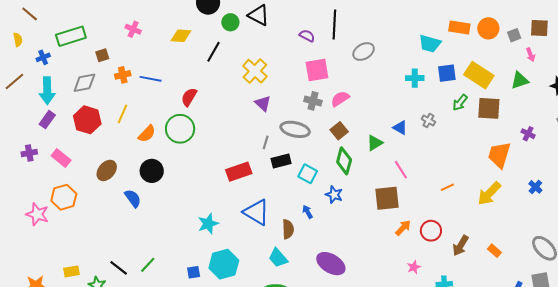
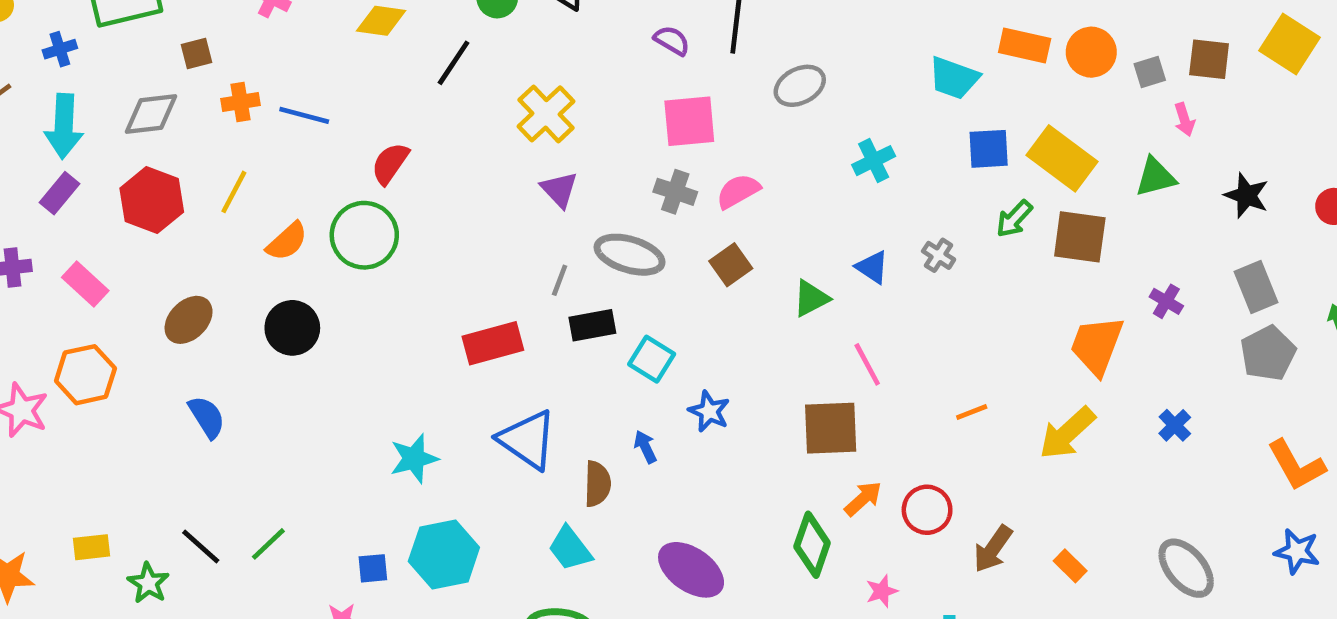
cyan cross: (415, 78) -> (874, 161), moved, turned -30
green diamond: (344, 161) -> (812, 545), moved
blue semicircle: (133, 198) -> (207, 417), moved

